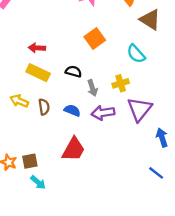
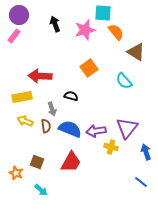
red arrow: (37, 48) -> (40, 76), size x1.6
yellow rectangle: (38, 73) -> (22, 97), moved, turned -36
yellow cross: (121, 83) -> (111, 147), moved, turned 32
gray arrow: (92, 88) -> (52, 109), moved
blue semicircle: (72, 110) -> (70, 129), size x1.6
brown square: (30, 161) -> (37, 162), moved, turned 32

